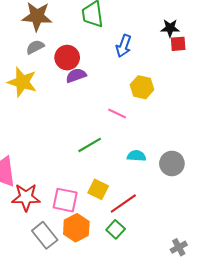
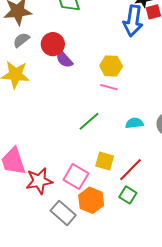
blue arrow: (124, 46) -> (133, 21), moved, size x1.4
purple semicircle: (76, 75) -> (64, 59), turned -102
yellow hexagon: (142, 87) -> (111, 66), moved
pink square: (65, 200) -> (76, 177), turned 30

